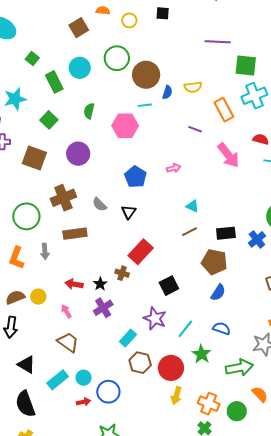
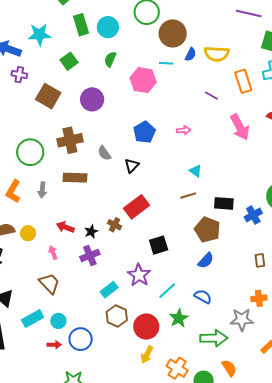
cyan circle: (80, 68) -> (108, 27), moved
yellow semicircle: (193, 87) -> (217, 54), size x1.4

